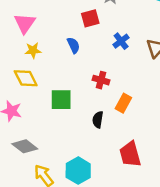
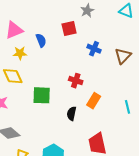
pink triangle: (25, 23) -> (14, 30), turned 30
blue cross: (121, 41) -> (94, 49), turned -32
blue semicircle: (73, 45) -> (41, 40), moved

